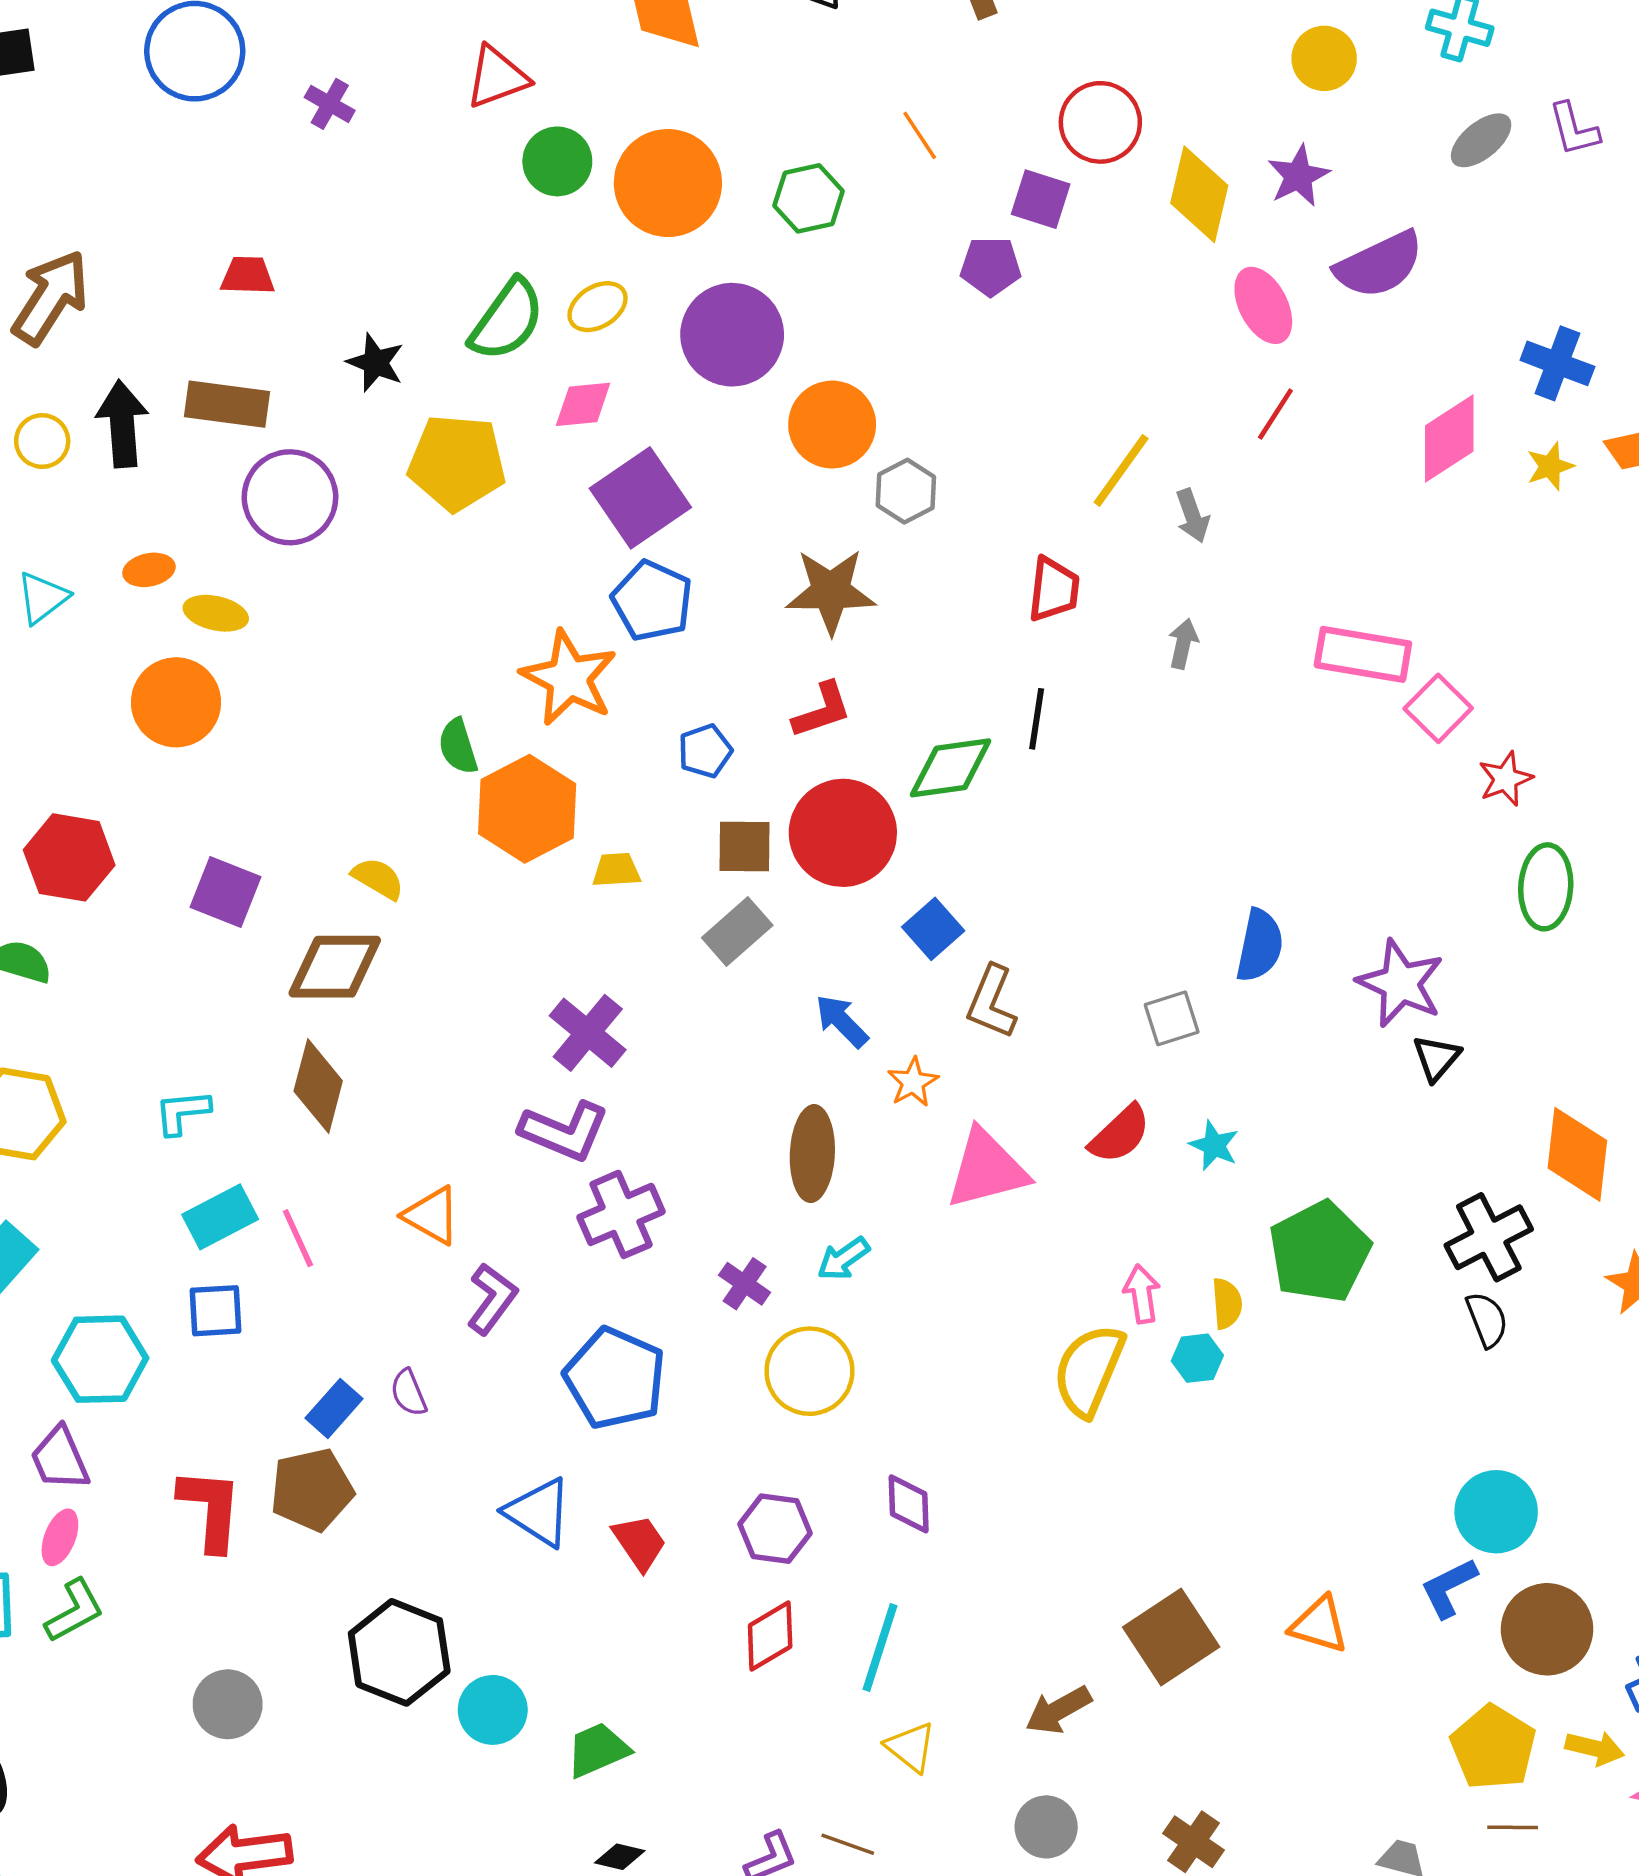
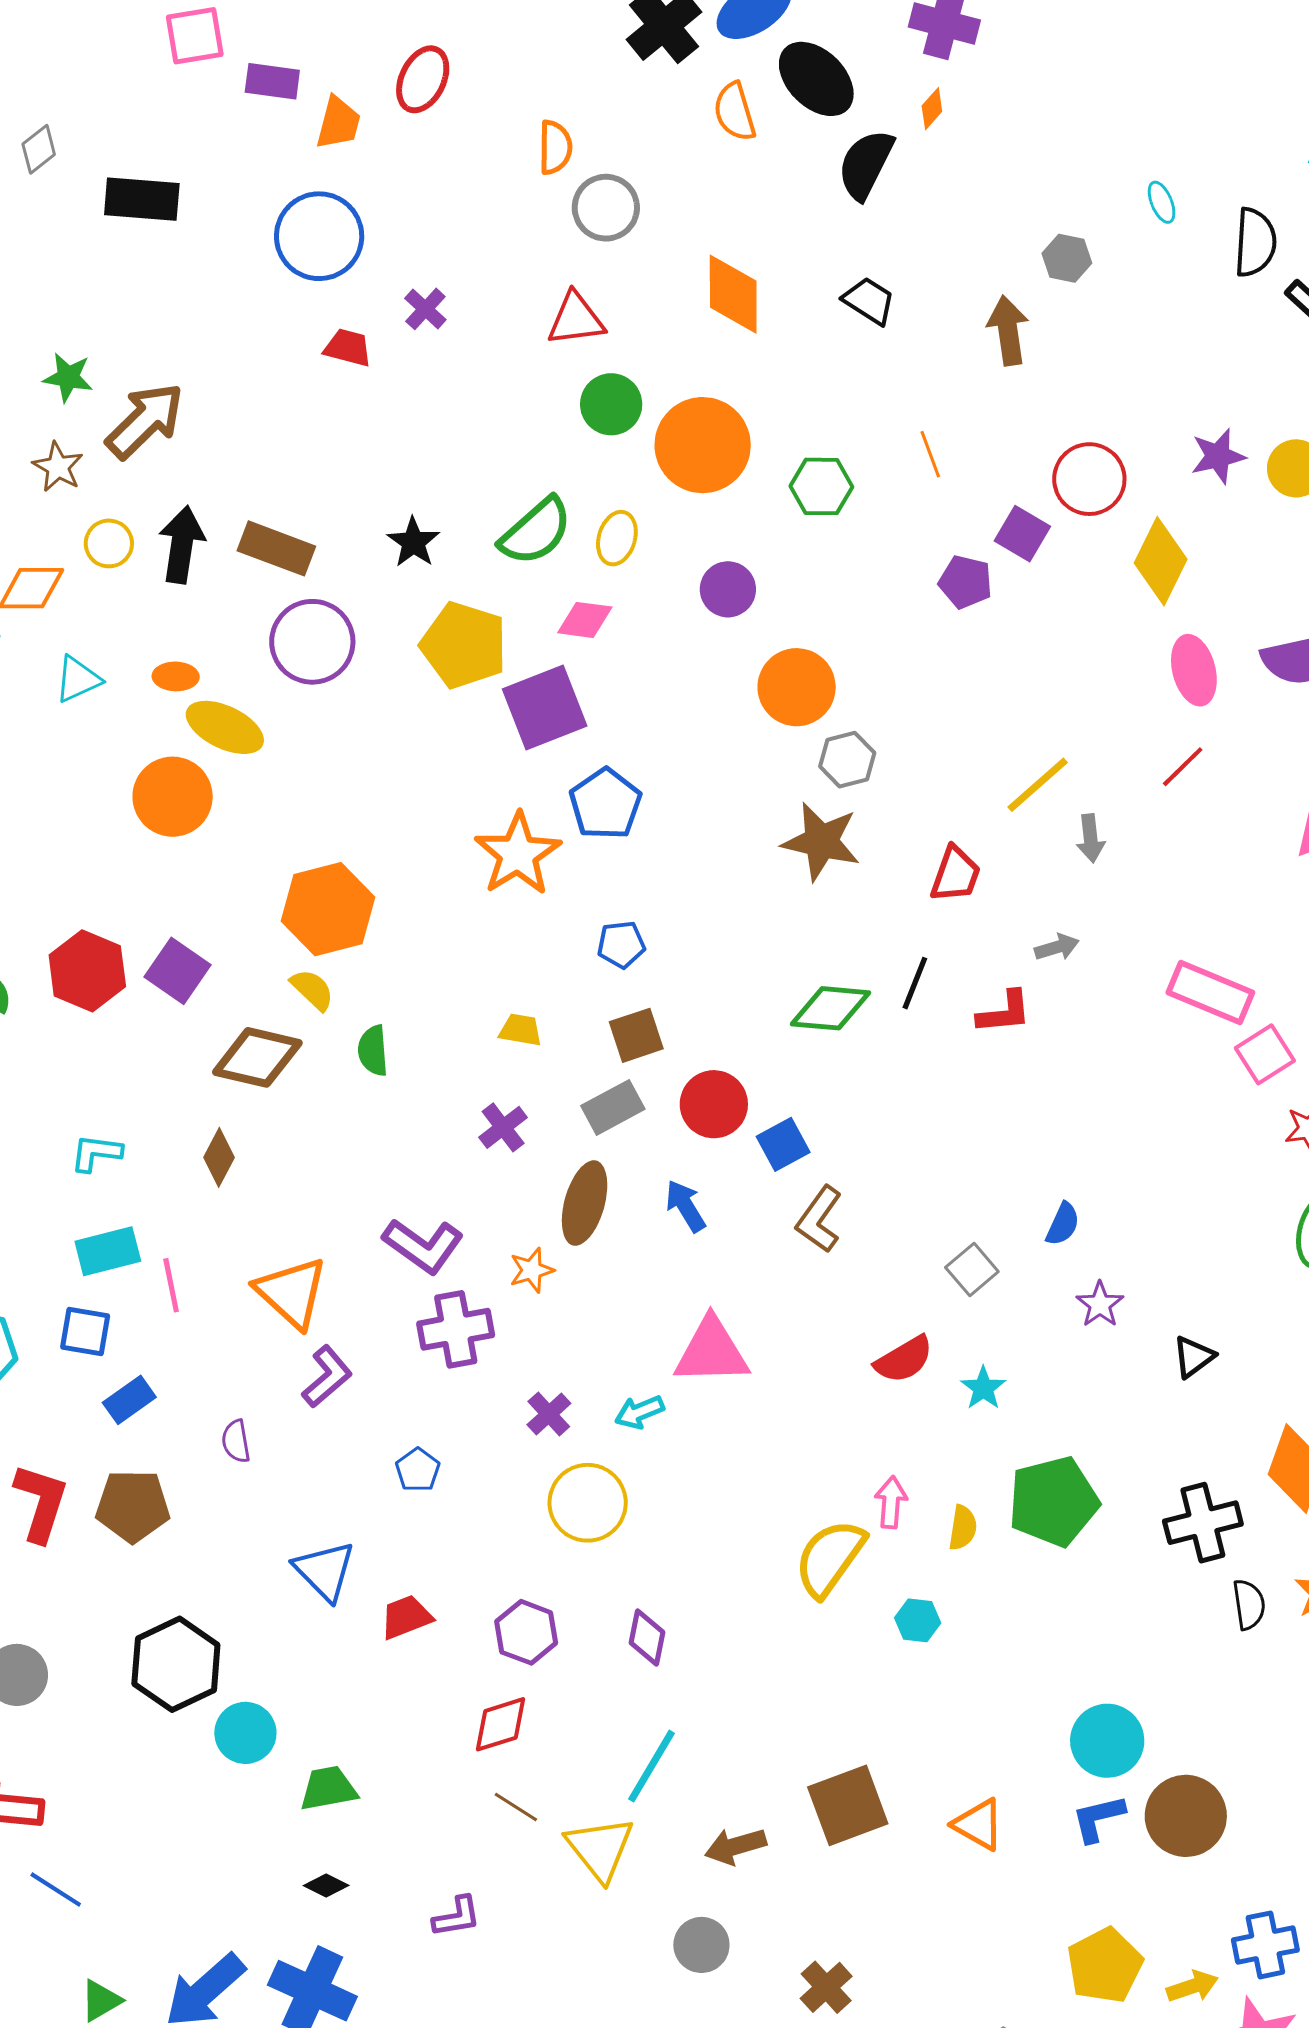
purple star: (1298, 176) -> (1218, 456), moved
red trapezoid: (248, 276) -> (348, 348), moved
yellow ellipse: (598, 307) -> (617, 538), turned -54
purple circle: (732, 335) -> (728, 589), size x0.6
purple square: (640, 498) -> (545, 707), moved
brown star: (831, 591) -> (821, 841), moved
yellow ellipse: (216, 613) -> (225, 727), size x1.4
gray arrow: (1183, 644) -> (1057, 947), turned 48
red L-shape: (822, 710) -> (1004, 1012), moved
green semicircle: (458, 746) -> (373, 1051), moved
orange hexagon: (527, 809) -> (328, 909), moved
red circle: (843, 833) -> (714, 1104), moved, size x0.7
brown square: (745, 847) -> (636, 1035), turned -32
red hexagon: (69, 857) -> (87, 971), moved
blue semicircle: (1260, 946) -> (1063, 1224), size x0.7
purple star: (1400, 983) -> (1100, 1304), moved, size x0.6
gray square: (1172, 1018) -> (972, 1270), turned -36
purple cross: (588, 1033) -> (503, 1127), moved, size x0.7
orange star: (913, 1082) -> (532, 1270), moved
brown diamond: (318, 1086) -> (219, 1157), size x0.7
brown ellipse: (812, 1154) -> (585, 1203), moved
pink triangle: (987, 1169) -> (712, 1351), moved
orange triangle: (432, 1216) -> (292, 1292), size x1.4
black semicircle: (1487, 1320) -> (1249, 1604), moved
cyan hexagon: (1197, 1358) -> (918, 1620), moved
blue pentagon: (615, 1378) -> (418, 1470), size x0.5
blue rectangle: (334, 1408) -> (129, 1400), moved
cyan circle: (1496, 1512) -> (1107, 1741), moved
red trapezoid: (639, 1542) -> (406, 1617), turned -90
brown circle: (1547, 1629) -> (1186, 1816), moved
cyan line: (880, 1647) -> (652, 1766), moved
yellow triangle: (911, 1747) -> (600, 1849), size x1.5
yellow arrow: (1595, 1748) -> (1192, 1986), turned -45
brown line: (848, 1844) -> (516, 1807), moved

